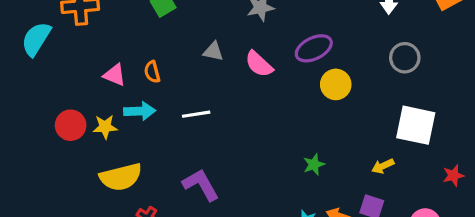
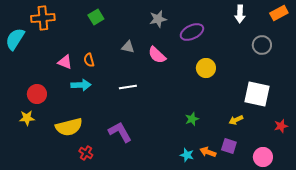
purple ellipse: (314, 48) -> (192, 32), moved
gray circle: (405, 58) -> (262, 45), moved
white line: (196, 114) -> (128, 87), moved
yellow star: (105, 127) -> (27, 118), moved

